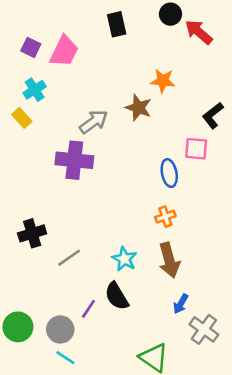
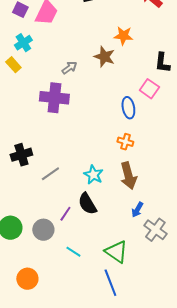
black L-shape: (213, 115) -> (162, 63), turned -45
gray arrow: (94, 122) -> (69, 68), size x0.7
pink square: (196, 149) -> (149, 89), turned 30
orange cross: (165, 217) -> (125, 142), turned 35
cyan line: (65, 358) -> (73, 252), moved

